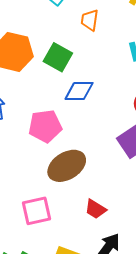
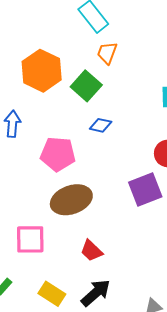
orange trapezoid: (90, 20) -> (107, 53), moved
blue diamond: (79, 91) -> (101, 125), size x0.7

